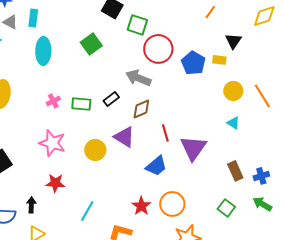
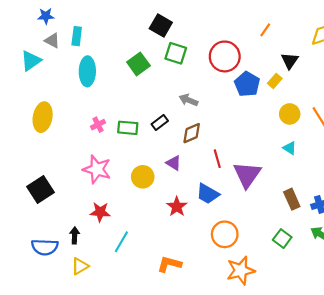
green square: (137, 25) -> (176, 53), moved
red circle: (158, 49) -> (225, 56), moved
yellow rectangle: (219, 60) -> (275, 81), turned -56
gray arrow: (138, 78) -> (189, 100), size x0.7
purple triangle: (124, 137) -> (174, 163), size x0.7
blue trapezoid: (156, 166) -> (208, 194), turned 70
red star: (141, 206) -> (177, 207), moved
cyan line: (87, 211) -> (121, 242), moved

